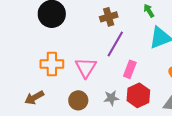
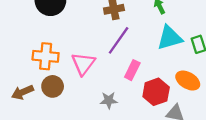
red hexagon: (138, 95) -> (156, 92), moved
brown circle: (78, 100) -> (53, 86), moved

